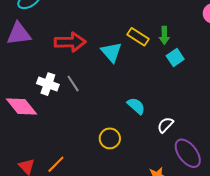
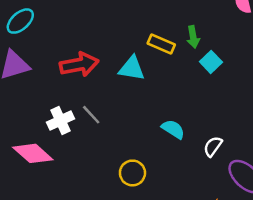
cyan triangle: (111, 52) -> (132, 68), turned -30
white cross: (48, 84) -> (61, 120), turned -35
yellow circle: (110, 138) -> (132, 173), moved

